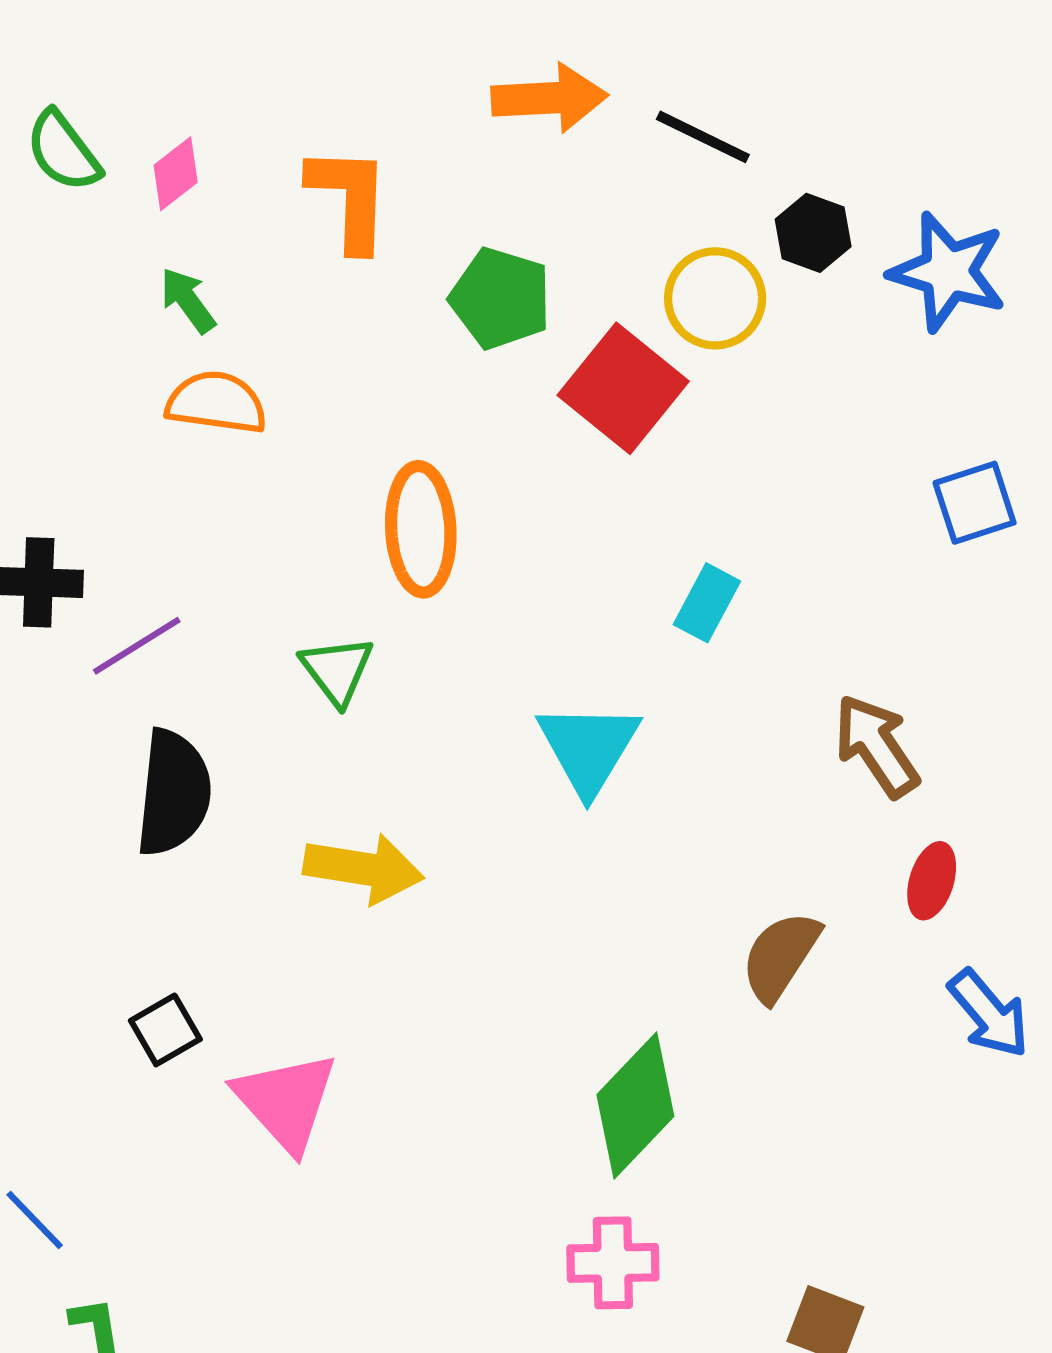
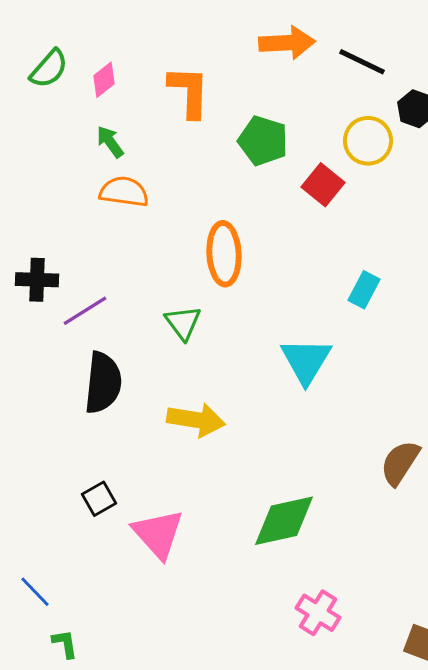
green semicircle: (63, 151) -> (49, 69), turned -102
red square: (623, 388) -> (323, 185), size x0.7
green diamond: (635, 1106) -> (284, 521), moved, turned 34
pink cross: (613, 1263) -> (318, 613), turned 33

